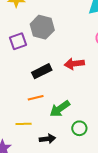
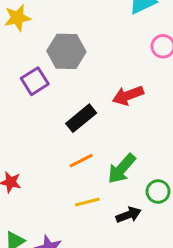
yellow line: (24, 124) -> (87, 202), moved
black arrow: (47, 139) -> (129, 215), moved

